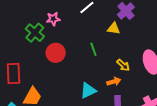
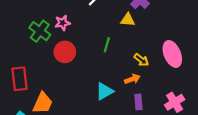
pink star: (53, 19) -> (63, 23), moved
green line: (93, 49) -> (107, 45), turned 40

